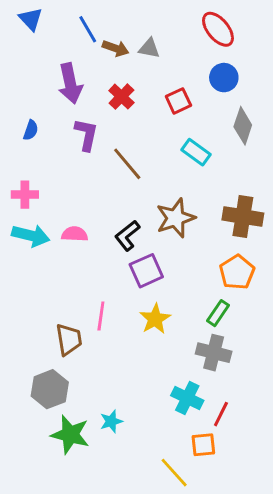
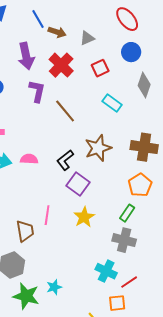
gray triangle: (149, 48) -> (87, 38), moved, turned -35
red cross: (121, 97) -> (61, 65), size x1.4
purple square: (146, 271) -> (78, 184), turned -30
red line: (221, 414) -> (129, 282), turned 30

